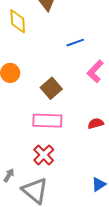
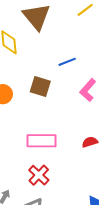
brown square: (51, 88) -> (40, 87), moved, turned -30

